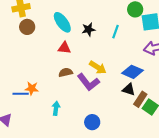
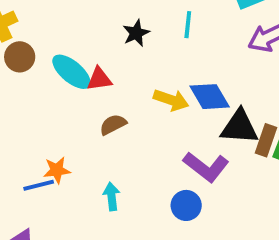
cyan ellipse: (62, 22) -> (71, 72), moved
blue diamond: (132, 72) -> (210, 97), moved, turned 50
purple L-shape: (88, 82) -> (206, 167), moved
black triangle: (129, 89) -> (239, 127), size x1.5

